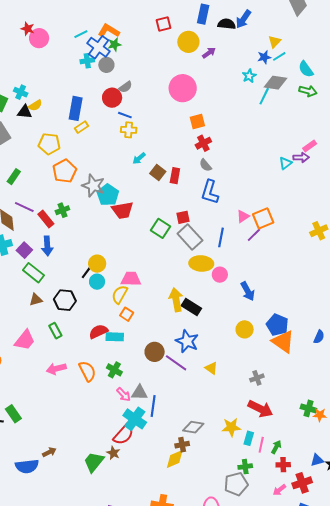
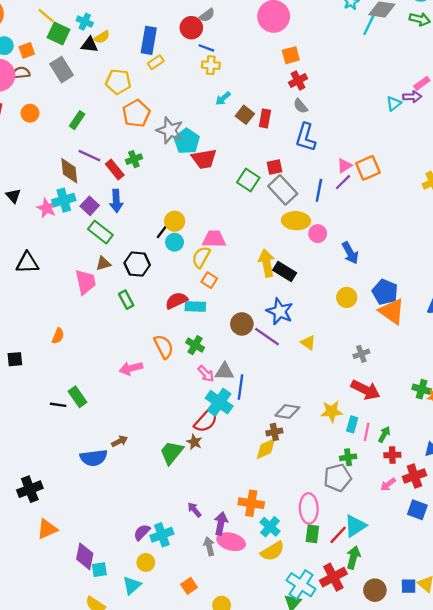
purple line: (254, 235) -> (343, 182), moved
pink trapezoid: (25, 340) -> (86, 282), moved, turned -50
pink arrow: (56, 369) -> (131, 368), moved

